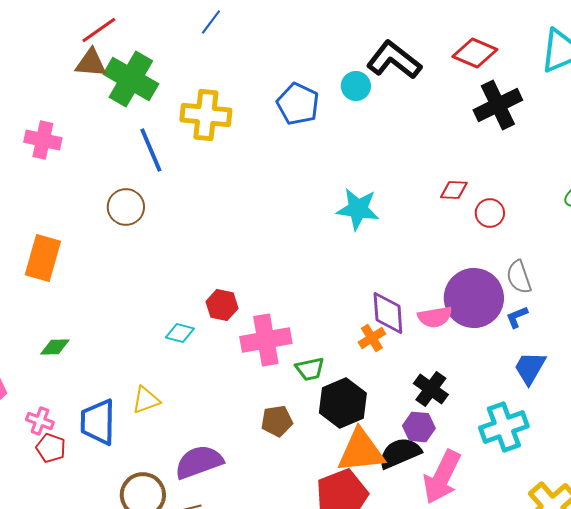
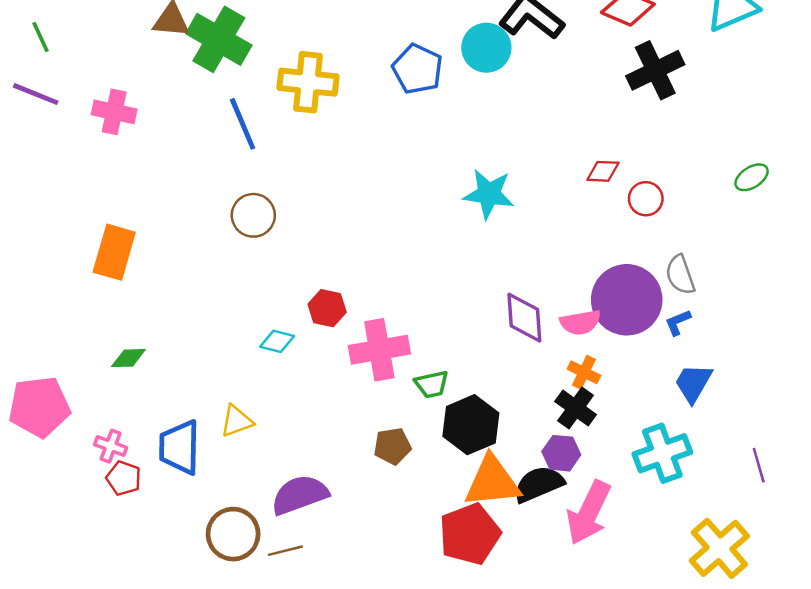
cyan circle: (356, 86) -> (486, 48), size x1.4
brown circle: (126, 207) -> (253, 215), moved
orange cross: (372, 338) -> (584, 372), moved, turned -32

